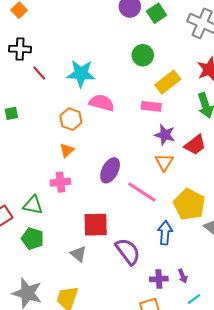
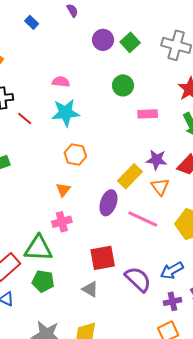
yellow rectangle: (168, 82) -> (130, 176), moved
pink semicircle: (102, 103) -> (61, 82), moved, size x0.7
pink rectangle: (151, 106) -> (148, 114), moved
orange hexagon: (71, 119) -> (75, 154), moved
green triangle: (33, 205) -> (38, 248), size x1.4
blue arrow: (165, 233) -> (172, 270), moved, turned -115

